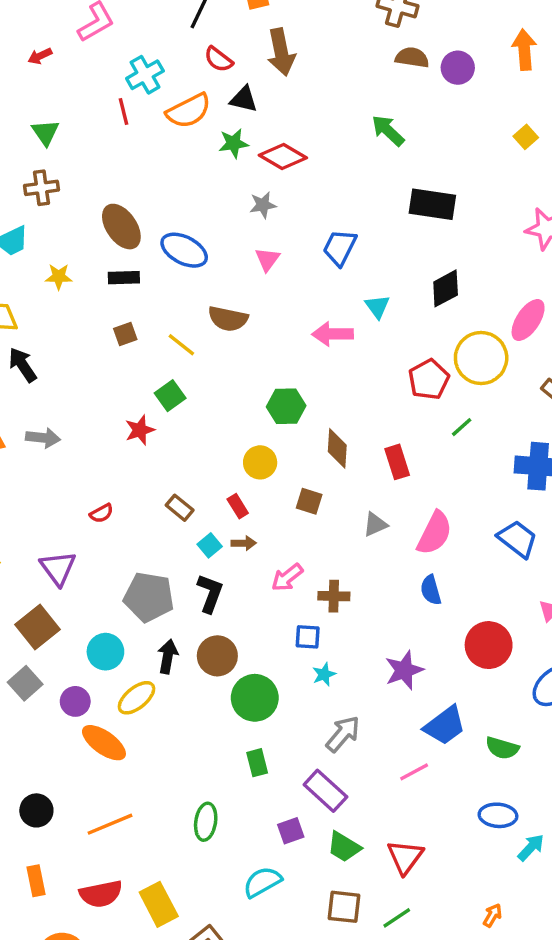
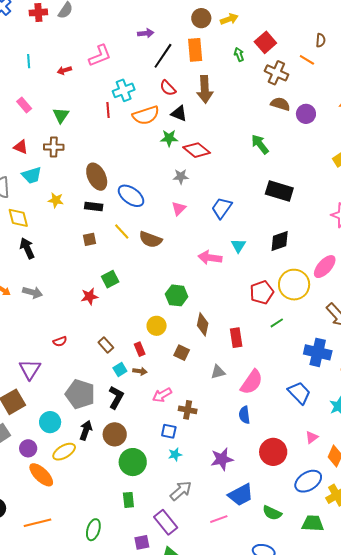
yellow line: (181, 345) -> (122, 231), moved

